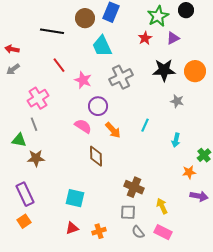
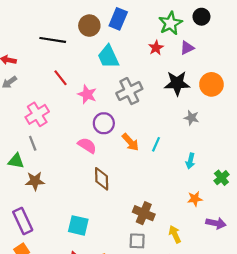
orange arrow: (113, 130) -> (130, 142), moved
orange star: (189, 172) -> (195, 199), moved

